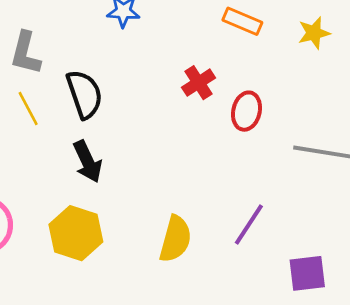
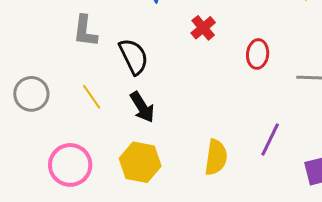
red cross: (198, 83) -> (203, 28), moved
yellow line: (28, 109) -> (92, 97), moved

